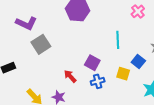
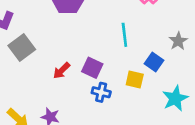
red arrow: (70, 76) -> (62, 71), moved, turned -88
blue cross: (98, 81) -> (101, 92), turned 32

